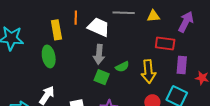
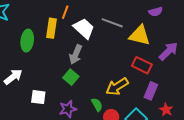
yellow triangle: (153, 16) -> (140, 35), size x1.6
yellow rectangle: (56, 30) -> (51, 28), moved
green semicircle: (122, 67) -> (97, 105), moved, turned -112
yellow arrow: (148, 72) -> (117, 87), turned 45

